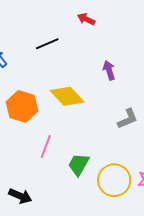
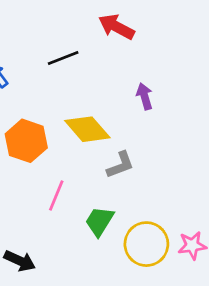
red arrow: (86, 19) -> (116, 27), size x1.5
gray L-shape: (128, 119) -> (120, 165), moved

